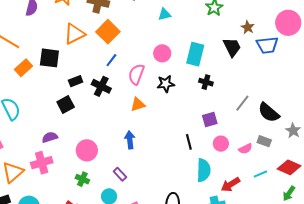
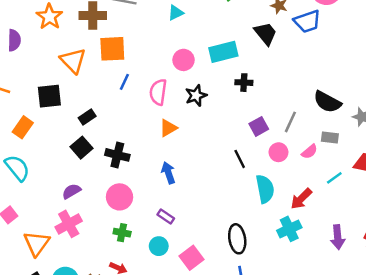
orange square: (108, 32) -> (112, 49), turned -35
orange triangle: (75, 34) -> (73, 61), turned -35
cyan rectangle: (195, 54) -> (223, 52), turned 75
orange rectangle: (24, 68) -> (23, 127), moved
black cross: (101, 86) -> (117, 155), moved
gray line: (242, 103) -> (290, 122), moved

